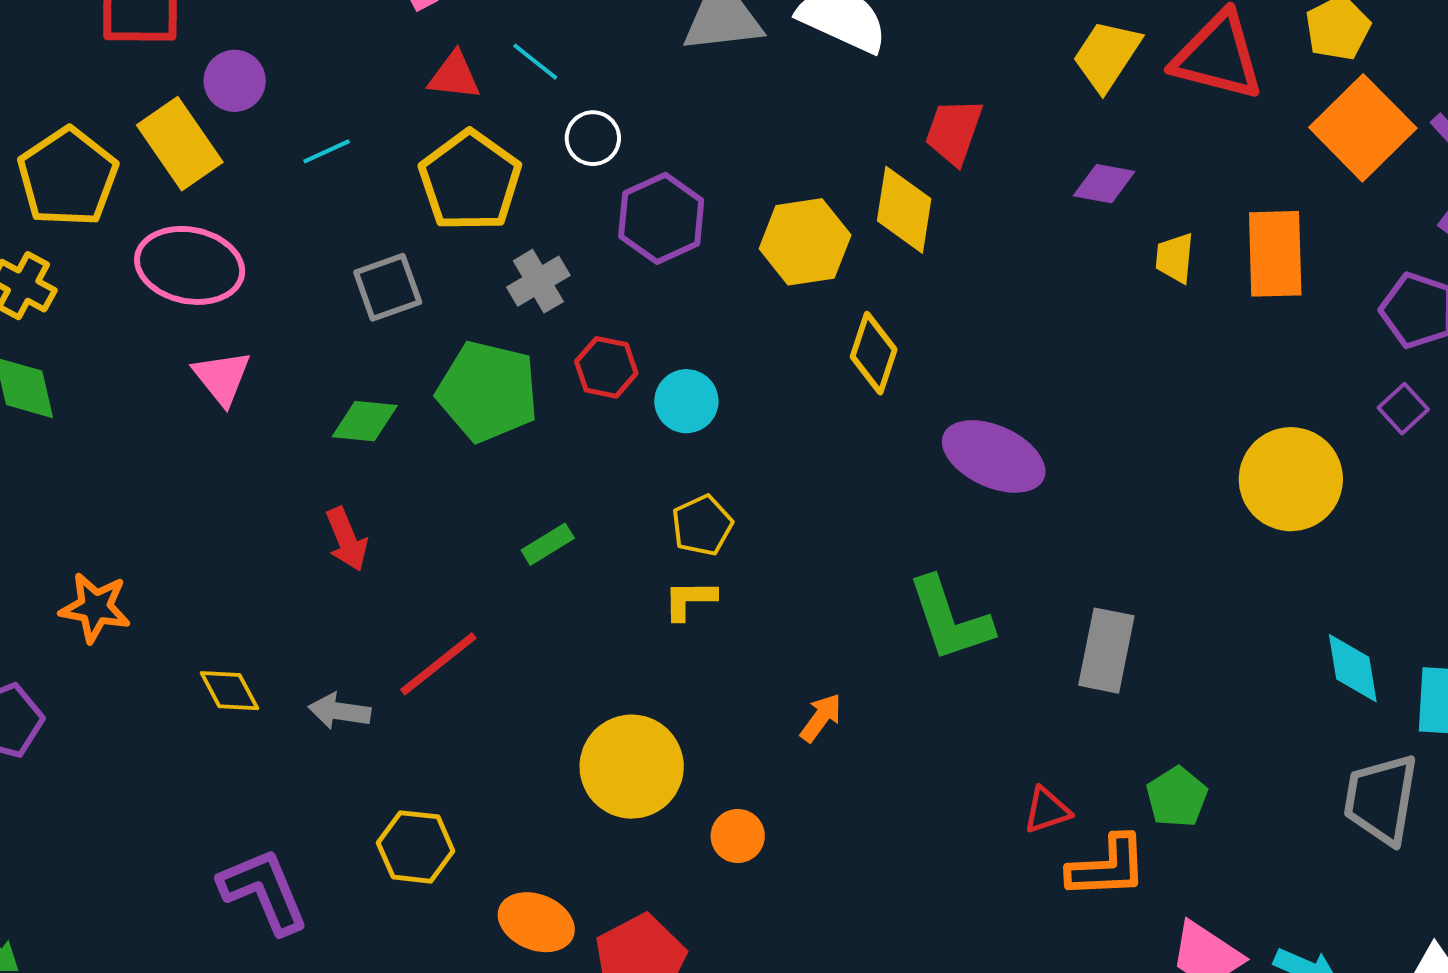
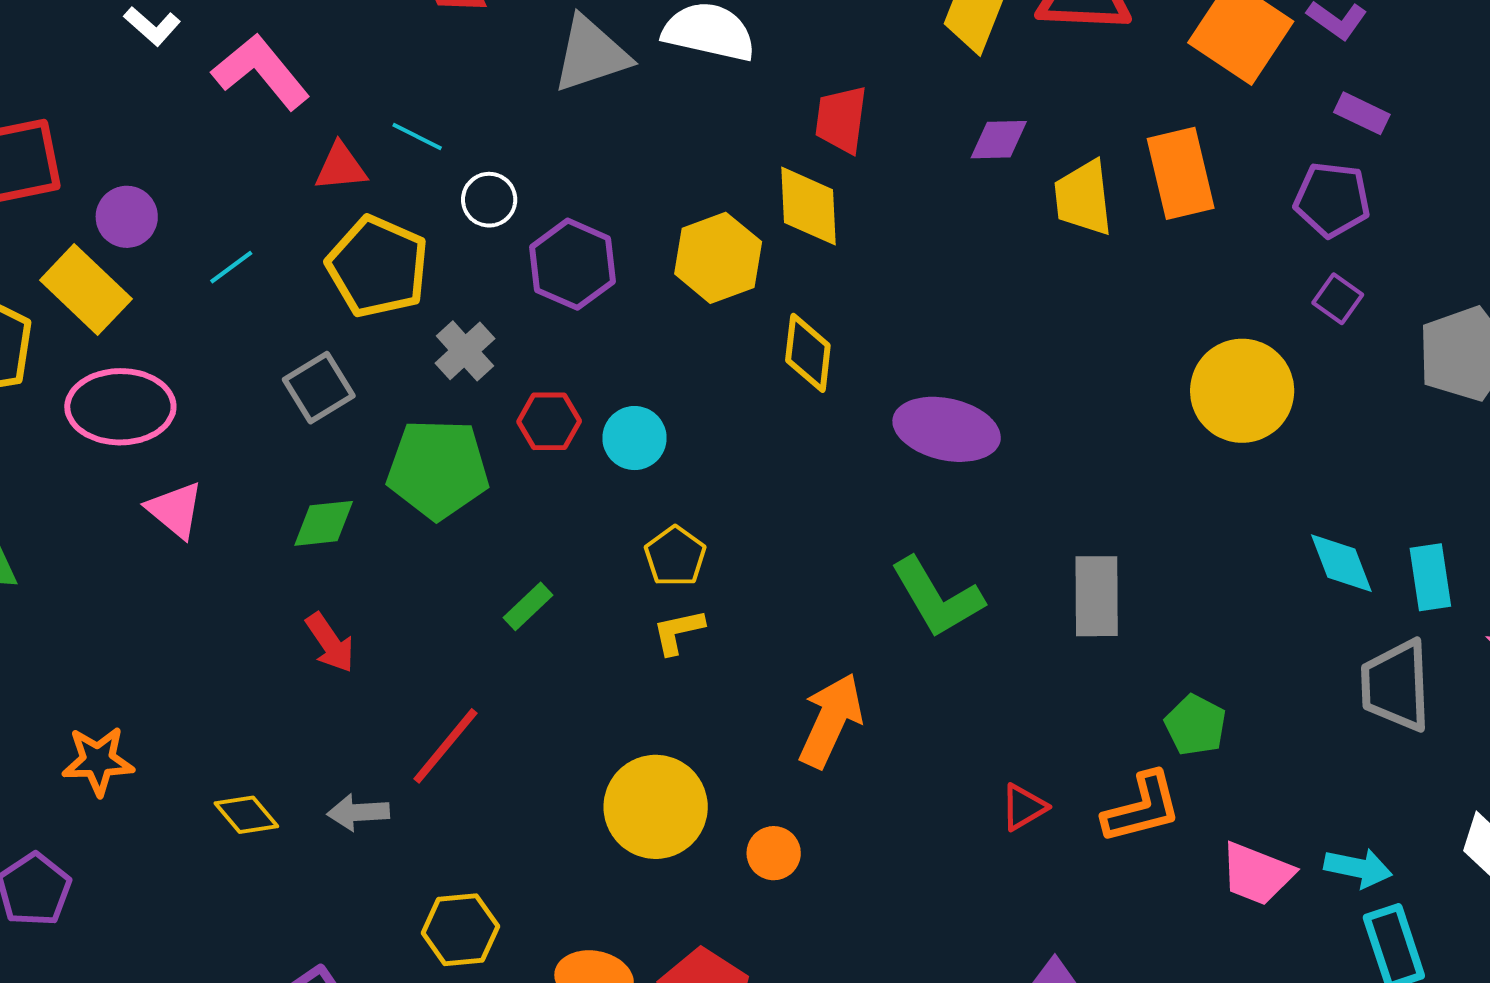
yellow trapezoid: (1175, 258) -> (1083, 198), size x1.5
orange arrow: (821, 718) -> (831, 720), size x1.8
red triangle: (1047, 810) -> (1024, 807), moved

